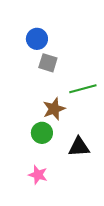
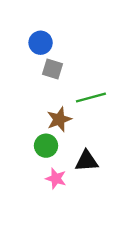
pink star: (38, 175) -> (56, 179), moved

